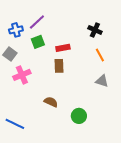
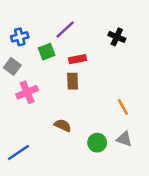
purple line: (37, 22) -> (65, 30), moved
orange line: (100, 55) -> (123, 107), moved
gray triangle: (102, 81) -> (124, 139), moved
blue line: (15, 124) -> (18, 152), turned -60

